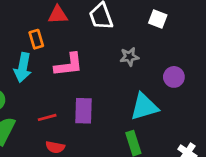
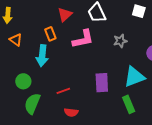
red triangle: (58, 15) -> (65, 15), turned -35
pink L-shape: (69, 65) -> (83, 39), moved
purple rectangle: (83, 111) -> (102, 83), moved

